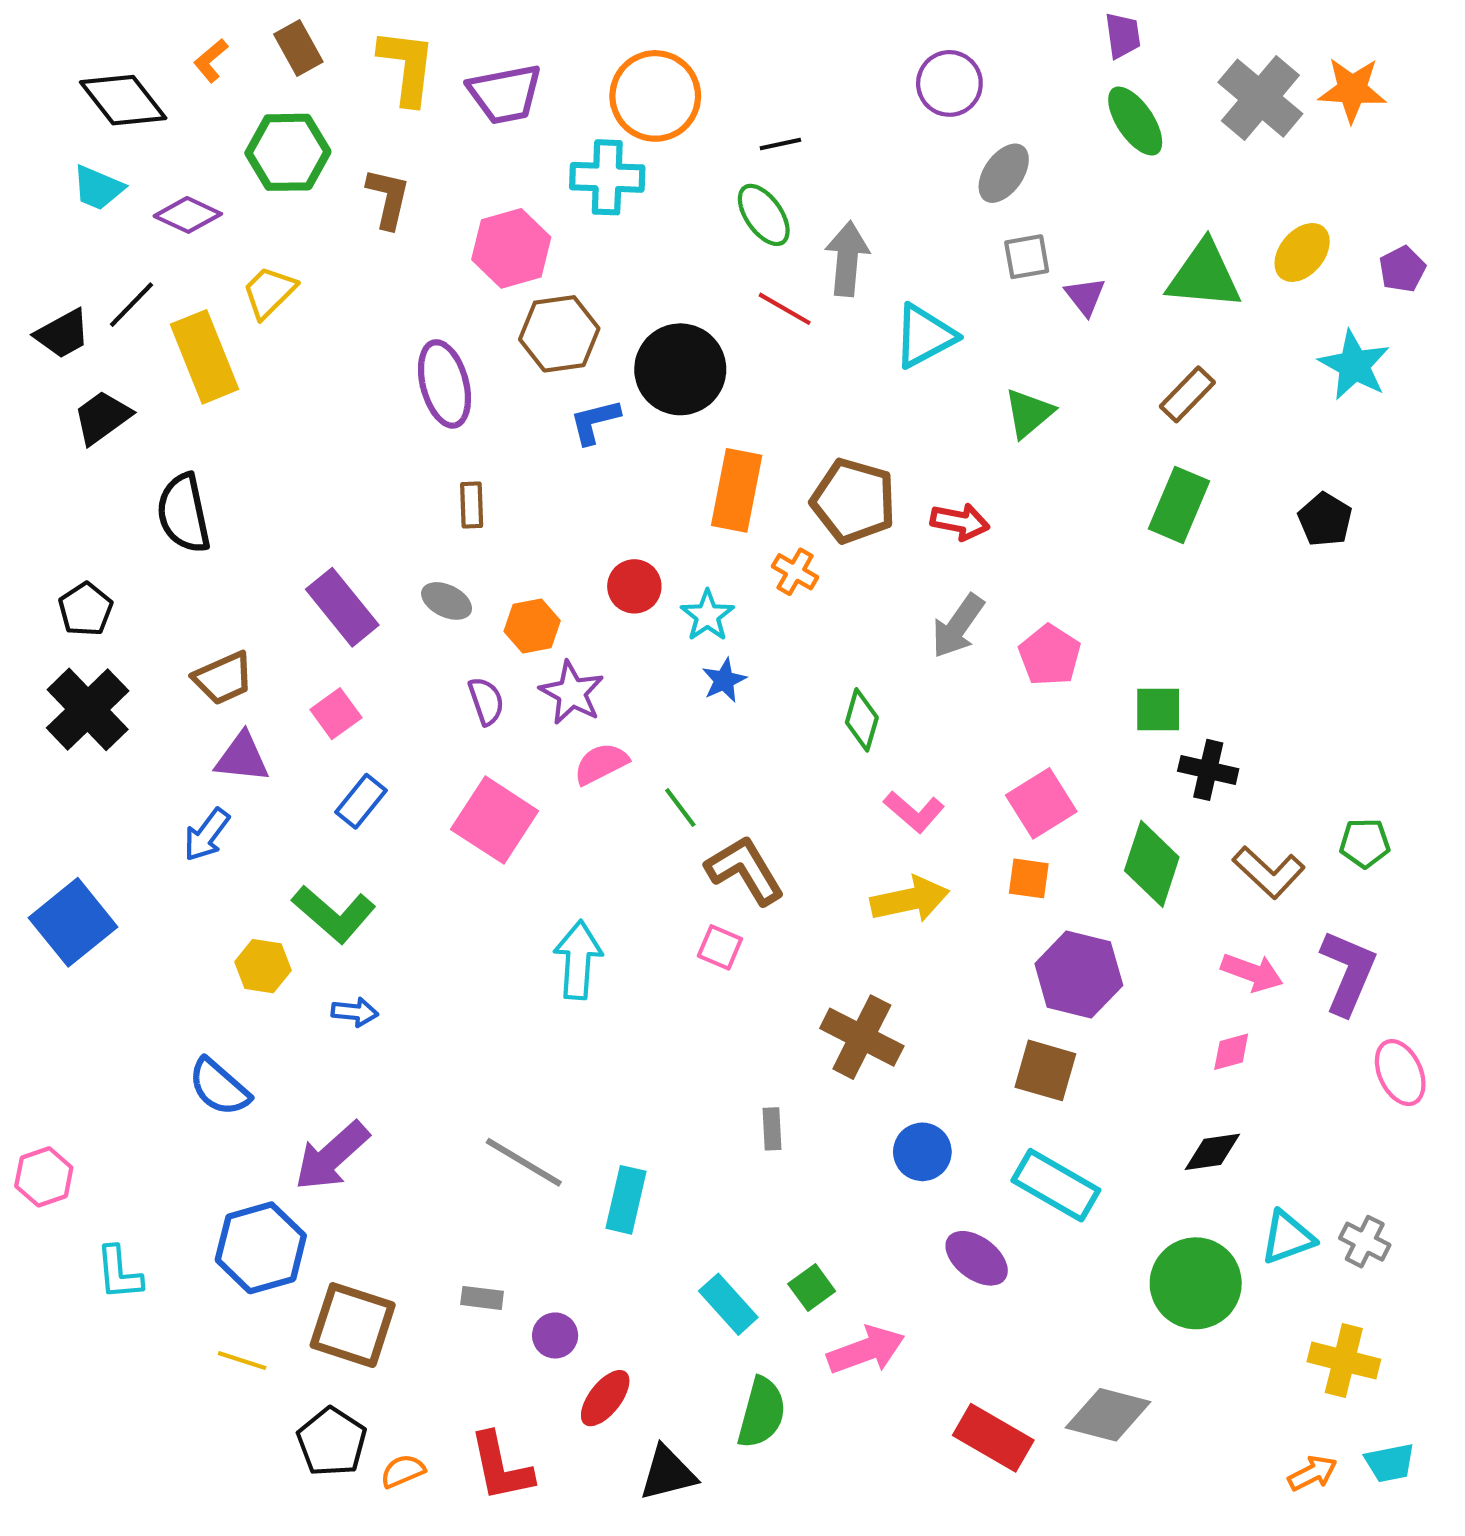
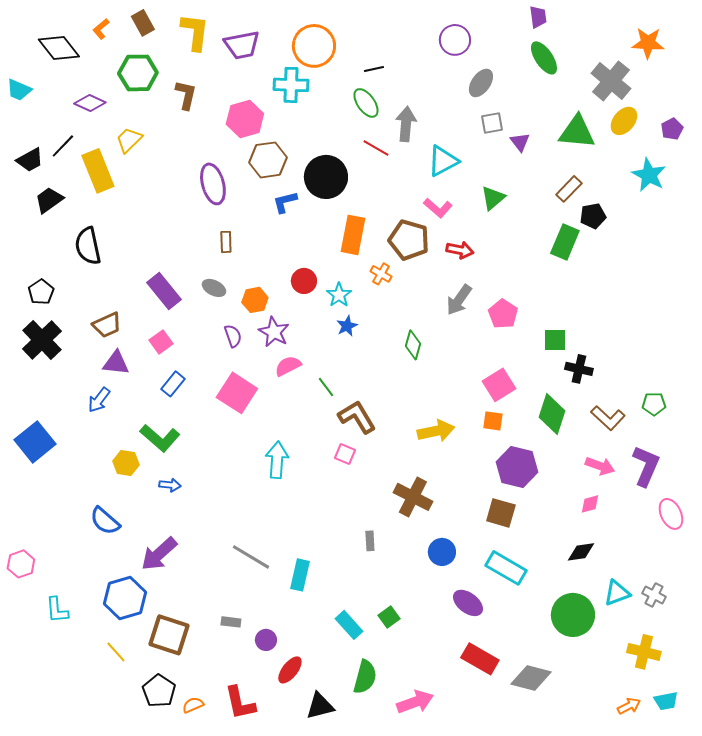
gray cross: (1260, 98) -> (611, 81), moved
cyan trapezoid: (98, 188) -> (19, 90), moved
black pentagon: (1325, 520) -> (593, 216), moved, turned 30
pink L-shape: (914, 812) -> (438, 208), moved
pink arrow: (866, 1350) -> (415, 702), moved
yellow line: (242, 1361) -> (116, 652), turned 30
red rectangle: (993, 1438) -> (480, 659), moved

